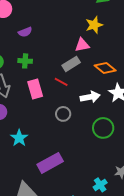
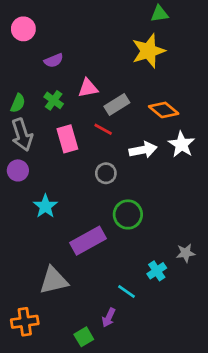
yellow star: (94, 25) -> (148, 51), size x1.4
pink triangle: (82, 45) -> (88, 88), moved
green cross: (25, 61) -> (54, 100), turned 32
green circle: (103, 128) -> (128, 214), moved

